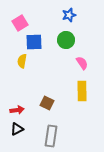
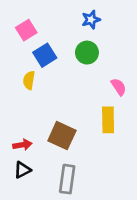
blue square: (34, 42) -> (45, 55), turned -30
pink semicircle: (82, 63) -> (119, 87), moved
brown square: (47, 103) -> (62, 136), size x1.5

